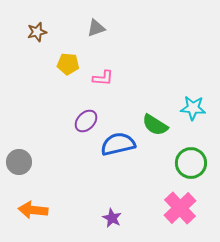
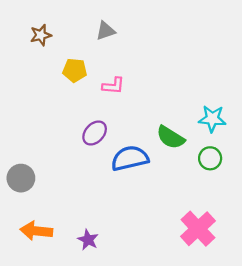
green circle: (191, 163) -> (210, 158), moved, size x0.7
purple star: (112, 218) -> (88, 240), moved

